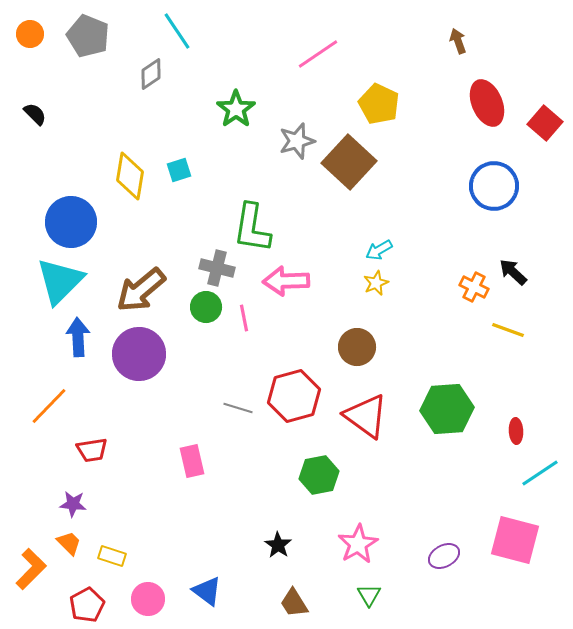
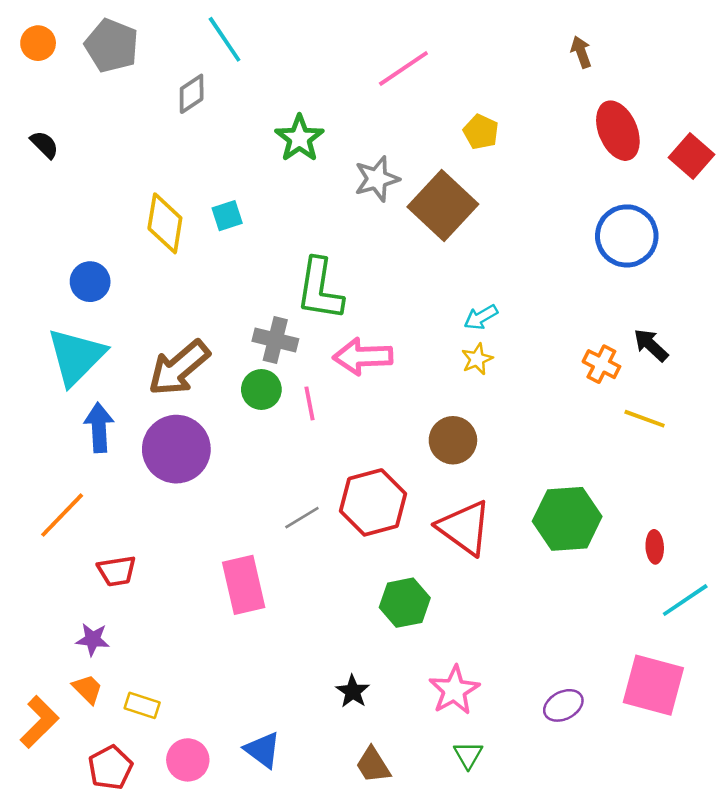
yellow pentagon: (379, 104) -> (481, 132), size x0.7
blue circle: (71, 222) -> (90, 282), size x0.6
gray line: (238, 408) -> (302, 518), turned -48
pink rectangle: (192, 461) -> (244, 585), size x1.4

